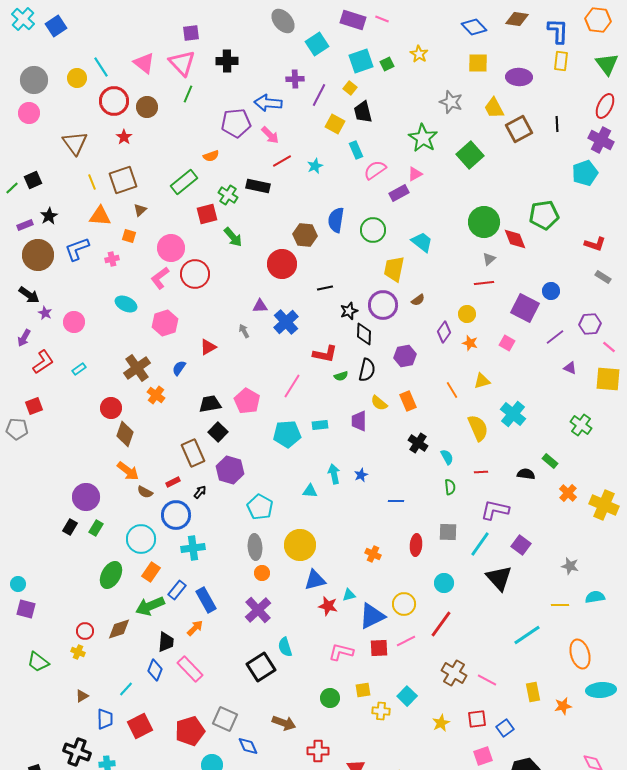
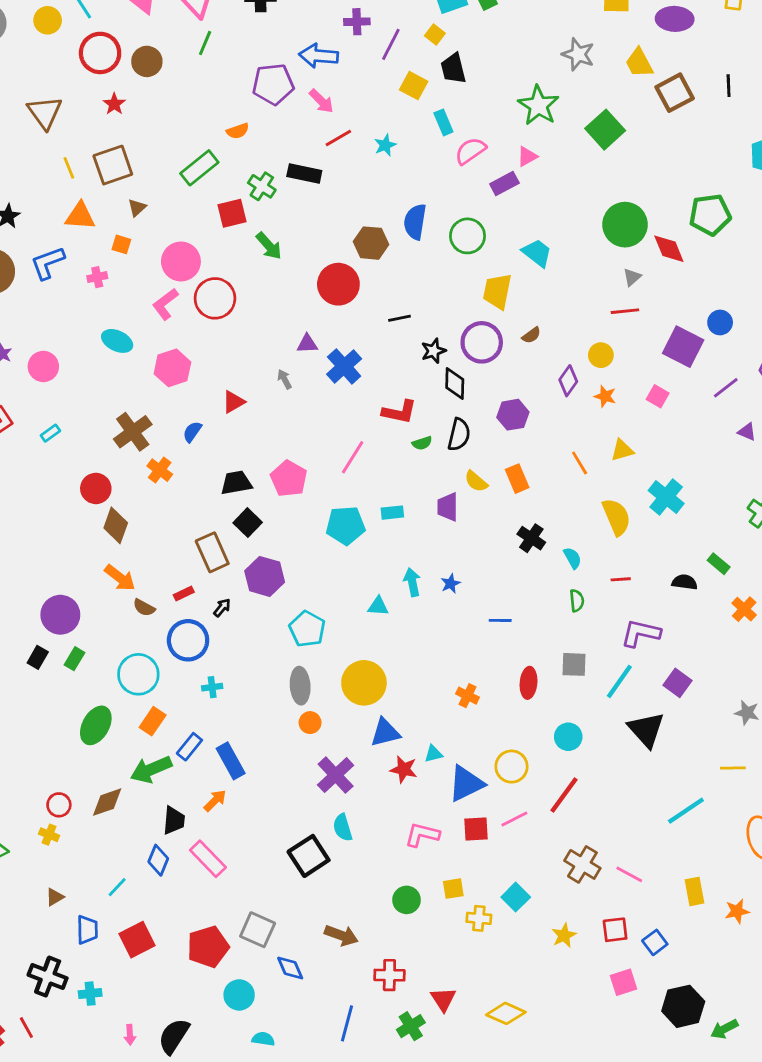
cyan cross: (193, 548) -> (212, 687), size x0.6
purple cross: (258, 610) -> (336, 775), moved

